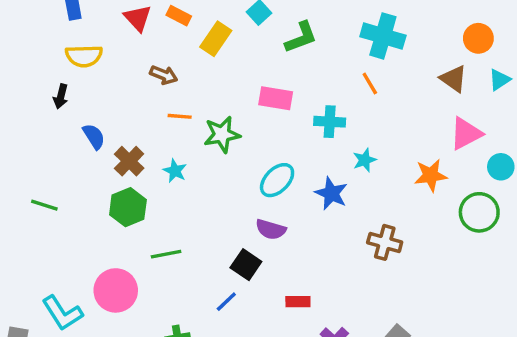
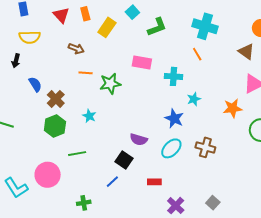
orange rectangle: (179, 16) -> (85, 14), turned 48
cyan star: (175, 171) -> (89, 116), moved
cyan ellipse: (277, 180) -> (171, 148), moved

